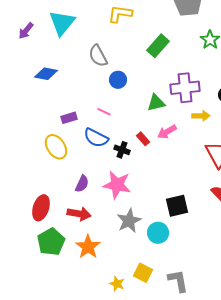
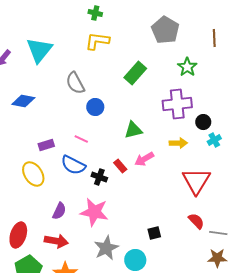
purple cross: (185, 88) -> (177, 104), moved
black square: (177, 206) -> (154, 233), size x0.6

